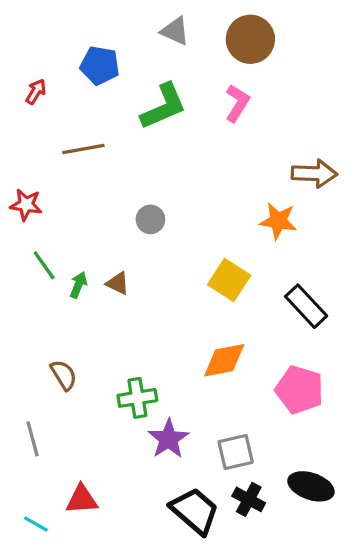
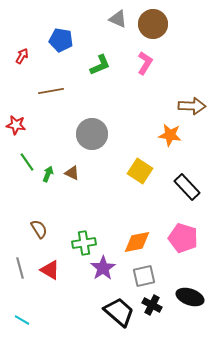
gray triangle: (175, 31) -> (118, 19), moved
green L-shape: (164, 106) -> (100, 65), size x0.7
gray circle: (150, 219) -> (92, 134), size x1.8
orange diamond: (224, 360) -> (137, 242), moved
red triangle: (82, 499) -> (50, 270), moved, turned 35

